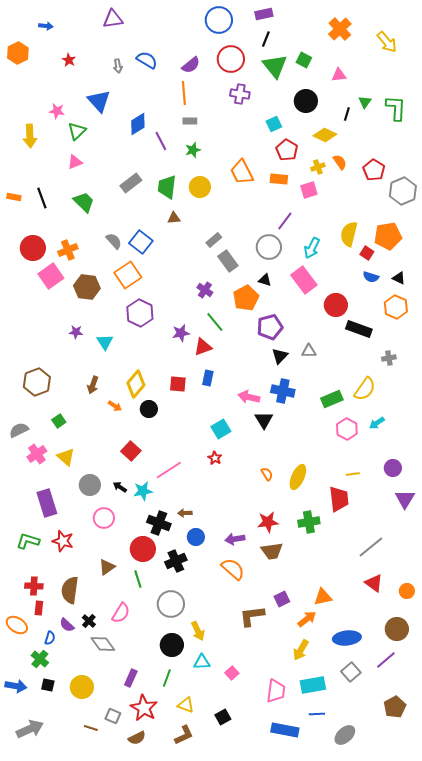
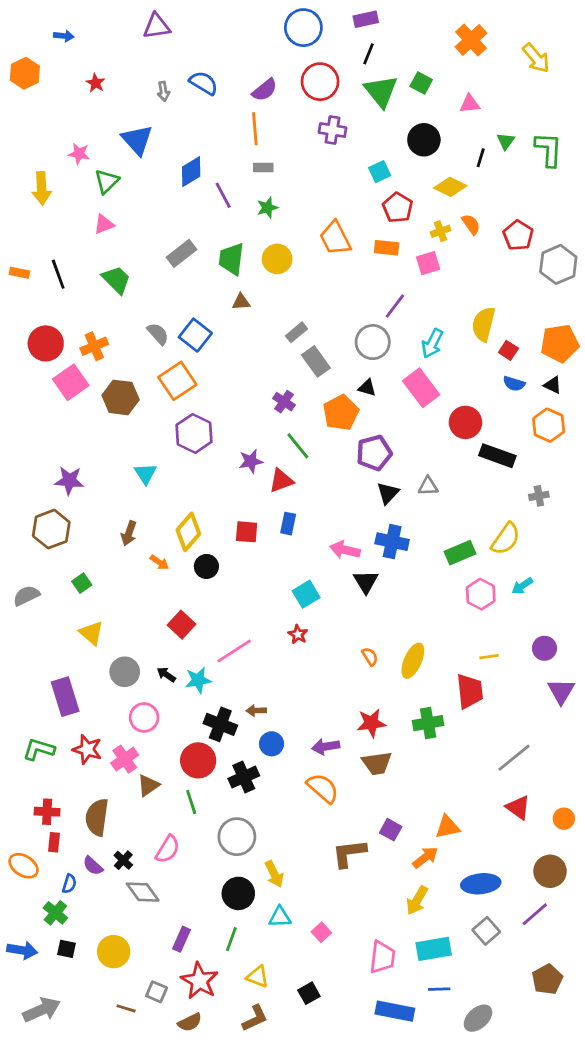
orange pentagon: (388, 236) -> (560, 343), moved
purple star: (76, 332) -> (69, 481), moved, size x1.5
pink cross: (37, 454) -> (125, 759), moved
purple square: (282, 599) -> (391, 830), turned -35

